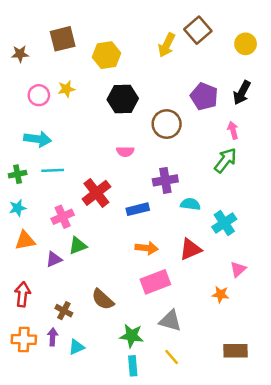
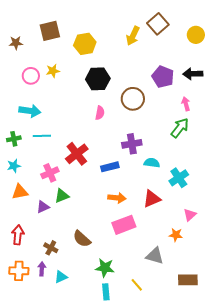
black arrow: (242, 93) -> (193, 74), turned 60
pink semicircle: (125, 152) -> (100, 113), moved, turned -80
gray triangle: (170, 321) -> (155, 256), moved

